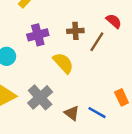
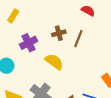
red semicircle: (114, 21) -> (88, 11), moved

